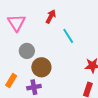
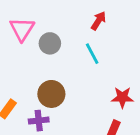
red arrow: (51, 16) -> (99, 21), moved
gray circle: (27, 51) -> (50, 43), moved

